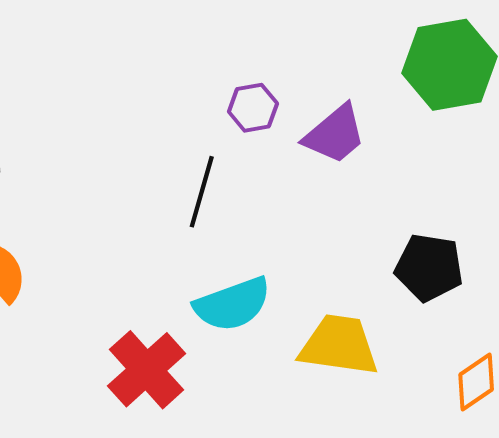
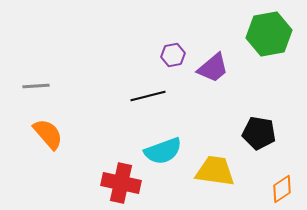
black line: (202, 192) -> (148, 96), turned 60
red cross: (147, 370) -> (121, 183), turned -36

